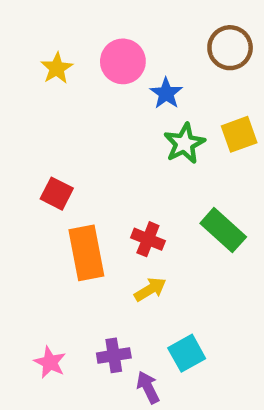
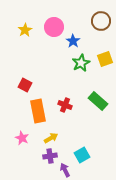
yellow arrow: (150, 289) -> (51, 138), moved
pink star: (50, 362) -> (22, 138), moved

